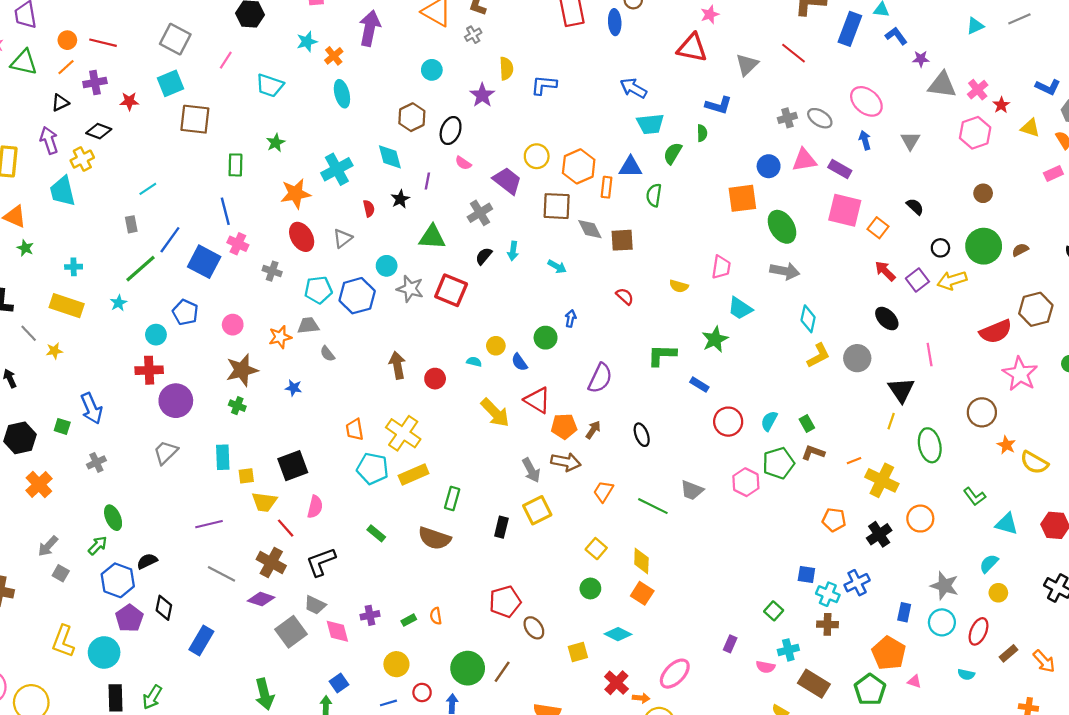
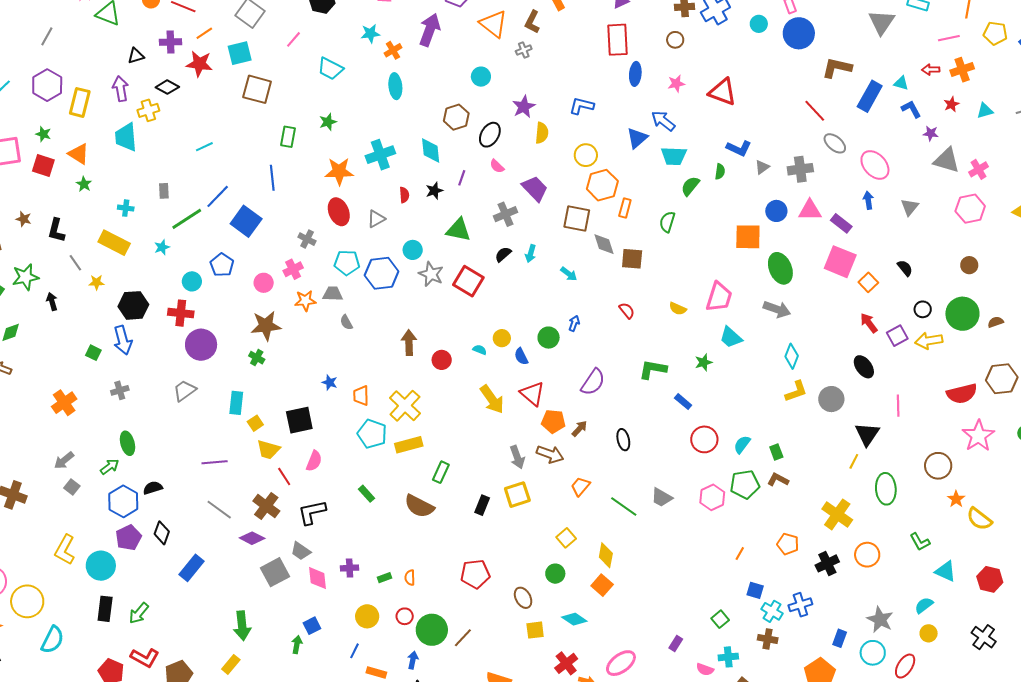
pink star: (710, 14) -> (676, 84), moved
blue ellipse: (615, 22) -> (635, 74), moved
gray triangle: (747, 65) -> (762, 167), moved, size x0.7
orange line: (66, 67) -> (204, 33), moved
yellow semicircle: (506, 68) -> (542, 133), moved
red star: (129, 101) -> (199, 64), size x1.5
red star: (1001, 105) -> (951, 104), moved
gray cross: (787, 118) -> (800, 169), size x1.4
gray ellipse: (820, 118) -> (835, 143), moved
yellow circle: (537, 156) -> (586, 155), moved
blue triangle: (630, 167) -> (637, 138), moved, turned -50
gray rectangle: (131, 224) -> (164, 191), moved
pink cross: (238, 244) -> (293, 269), moved, turned 30
pink trapezoid: (721, 267) -> (719, 297), size x1.4
green star: (715, 339) -> (704, 362), size x0.7
blue star: (294, 388) -> (330, 382), moved
black hexagon: (20, 438) -> (133, 305), moved
orange line: (854, 461) -> (740, 553), moved, turned -48
yellow square: (246, 476) -> (255, 423), turned -35
brown ellipse: (534, 628) -> (523, 598), moved
red circle: (422, 692) -> (405, 616), moved
blue line: (388, 703) -> (355, 651), turned -56

